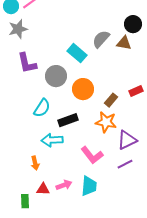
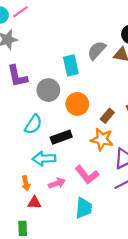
cyan rectangle: (77, 53) -> (71, 65), turned 36
pink arrow: (64, 185) -> (57, 183), moved
red triangle: (43, 189) -> (34, 203), moved
green rectangle: (25, 201) -> (23, 228), moved

